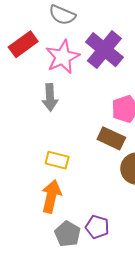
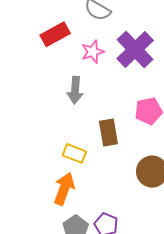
pink star: (63, 57) -> (93, 52), size x0.7
brown rectangle: (111, 138) -> (108, 132), moved, turned 48

